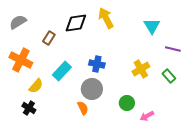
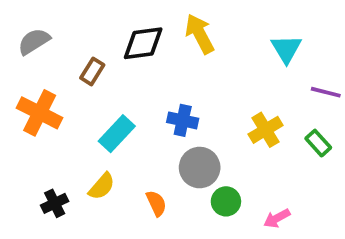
yellow semicircle: (36, 86) -> (102, 186), moved
gray circle: (92, 89) -> (200, 168), moved
green circle: (127, 103) -> (226, 201), moved
black cross: (29, 108) -> (55, 203), turned 32

